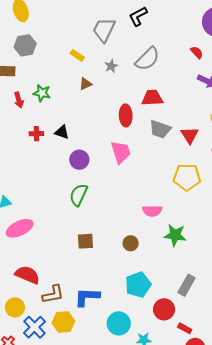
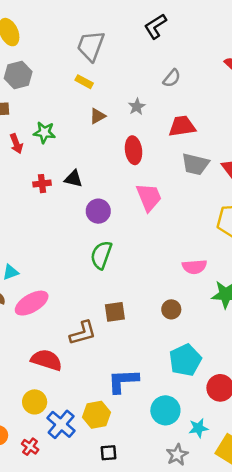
gray trapezoid: (104, 30) -> (91, 46), moved
gray semicircle: (147, 59) -> (172, 78), size x0.6
gray star: (111, 66) -> (137, 107), moved
red ellipse: (126, 115) -> (134, 150), moved
brown L-shape: (53, 294) -> (83, 333), moved

